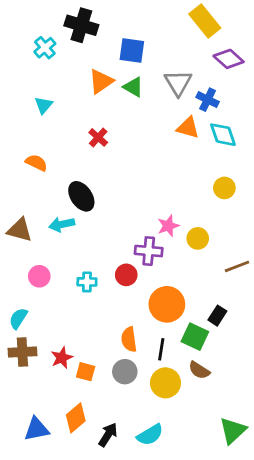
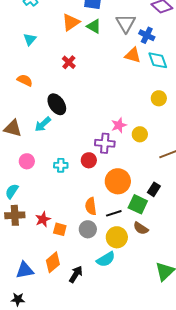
cyan arrow: (62, 224) -> (43, 124), turned -30
black line: (161, 349) -> (114, 213), turned 63
cyan semicircle: (150, 435) -> (106, 259), moved

